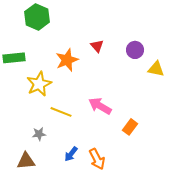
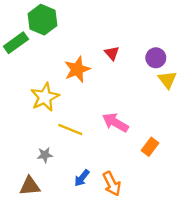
green rectangle: (14, 58) -> (16, 43), moved, turned -30
yellow triangle: (156, 69) -> (167, 80), moved, turned 42

